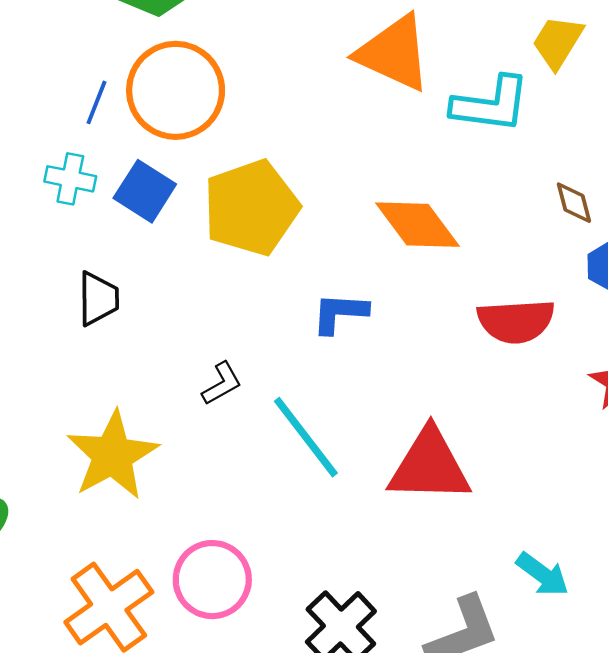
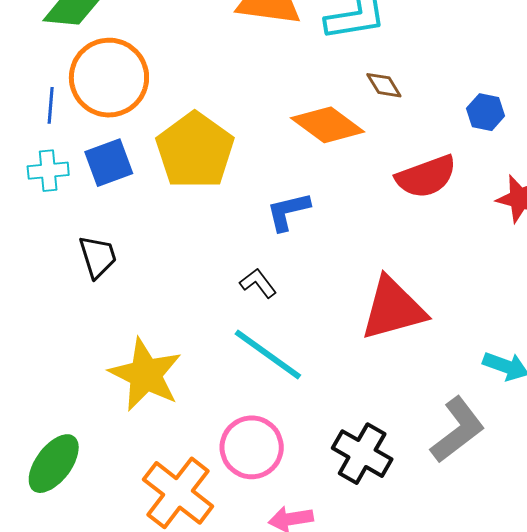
blue square: (145, 191) -> (109, 163), turned -36
brown diamond: (574, 203) -> (384, 85), moved
black L-shape: (222, 384) -> (258, 283), moved, turned -81
cyan line: (306, 437) -> (268, 355), moved

